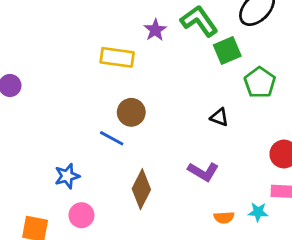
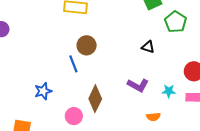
blue line: (112, 138) -> (73, 64), turned 42
cyan star: (258, 212) -> (169, 91), moved
pink circle: (81, 215) -> (74, 116), moved

